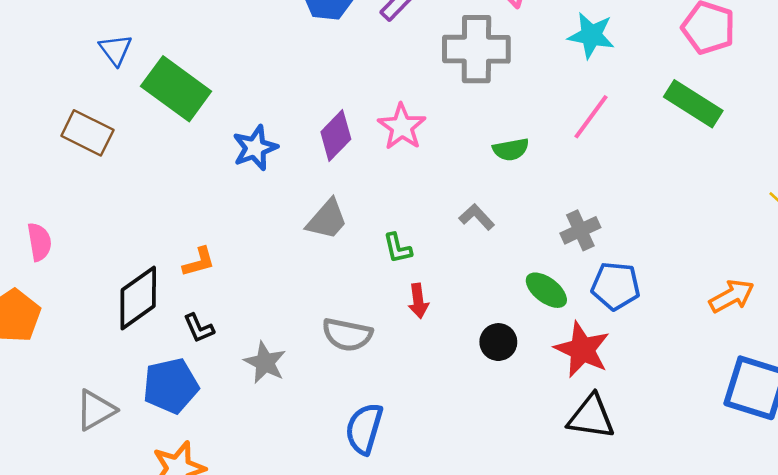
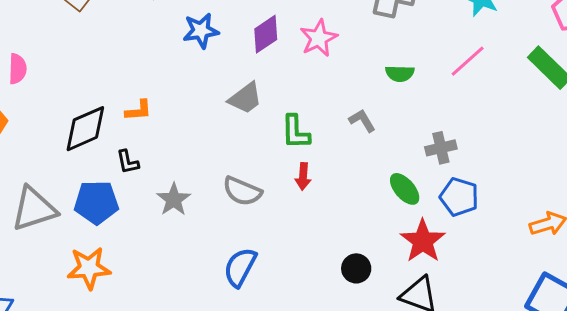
green L-shape: (398, 248) -> (296, 132), size x1.4
black circle: (498, 342) -> (356, 268), moved
gray triangle: (96, 410) -> (34, 209), size x1.4

